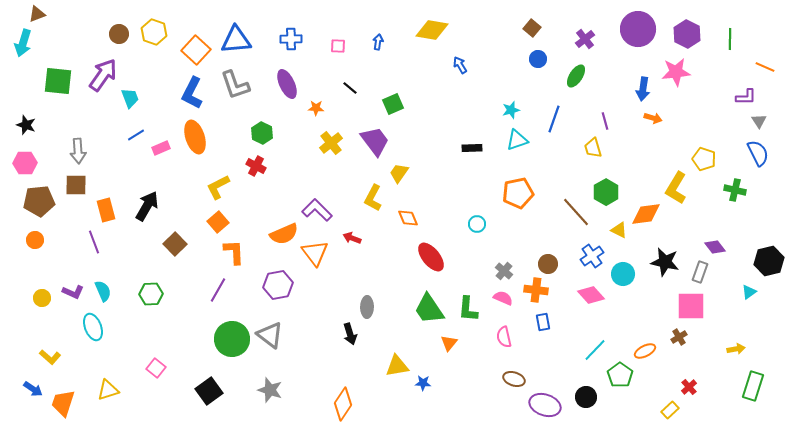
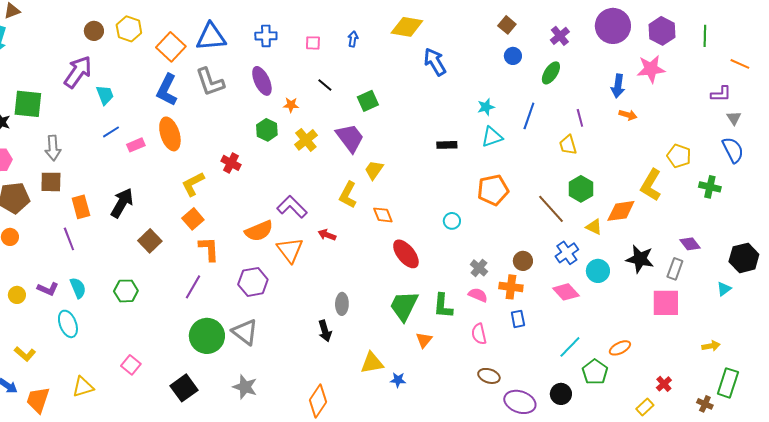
blue arrow: (460, 65) -> (435, 62), size x1.6
green square: (58, 81) -> (28, 104), moved
green hexagon: (262, 133) -> (267, 130), moved
green trapezoid: (429, 309) -> (404, 306), turned 60
brown cross: (679, 337) -> (705, 404), moved, turned -35

